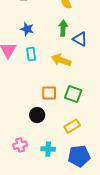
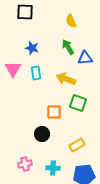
green arrow: (63, 28) -> (68, 47), turned -35
blue triangle: (80, 39) -> (85, 58), turned -35
green square: (73, 94) -> (78, 103), moved

